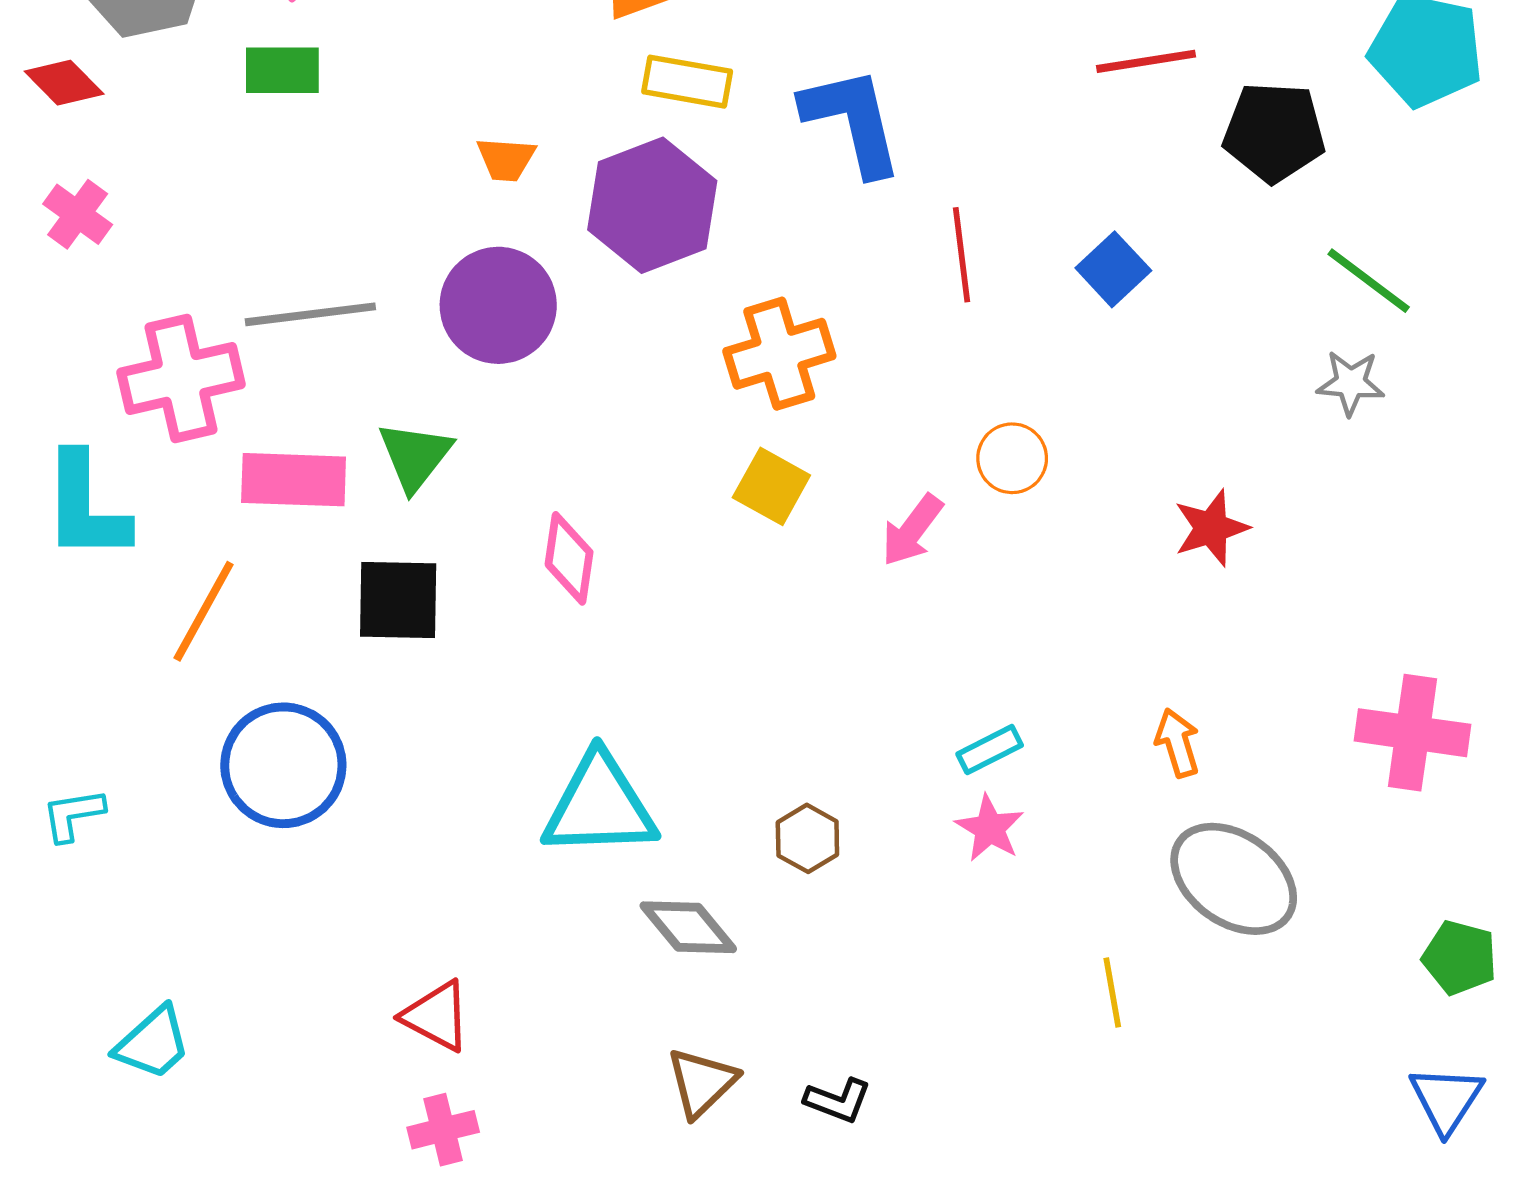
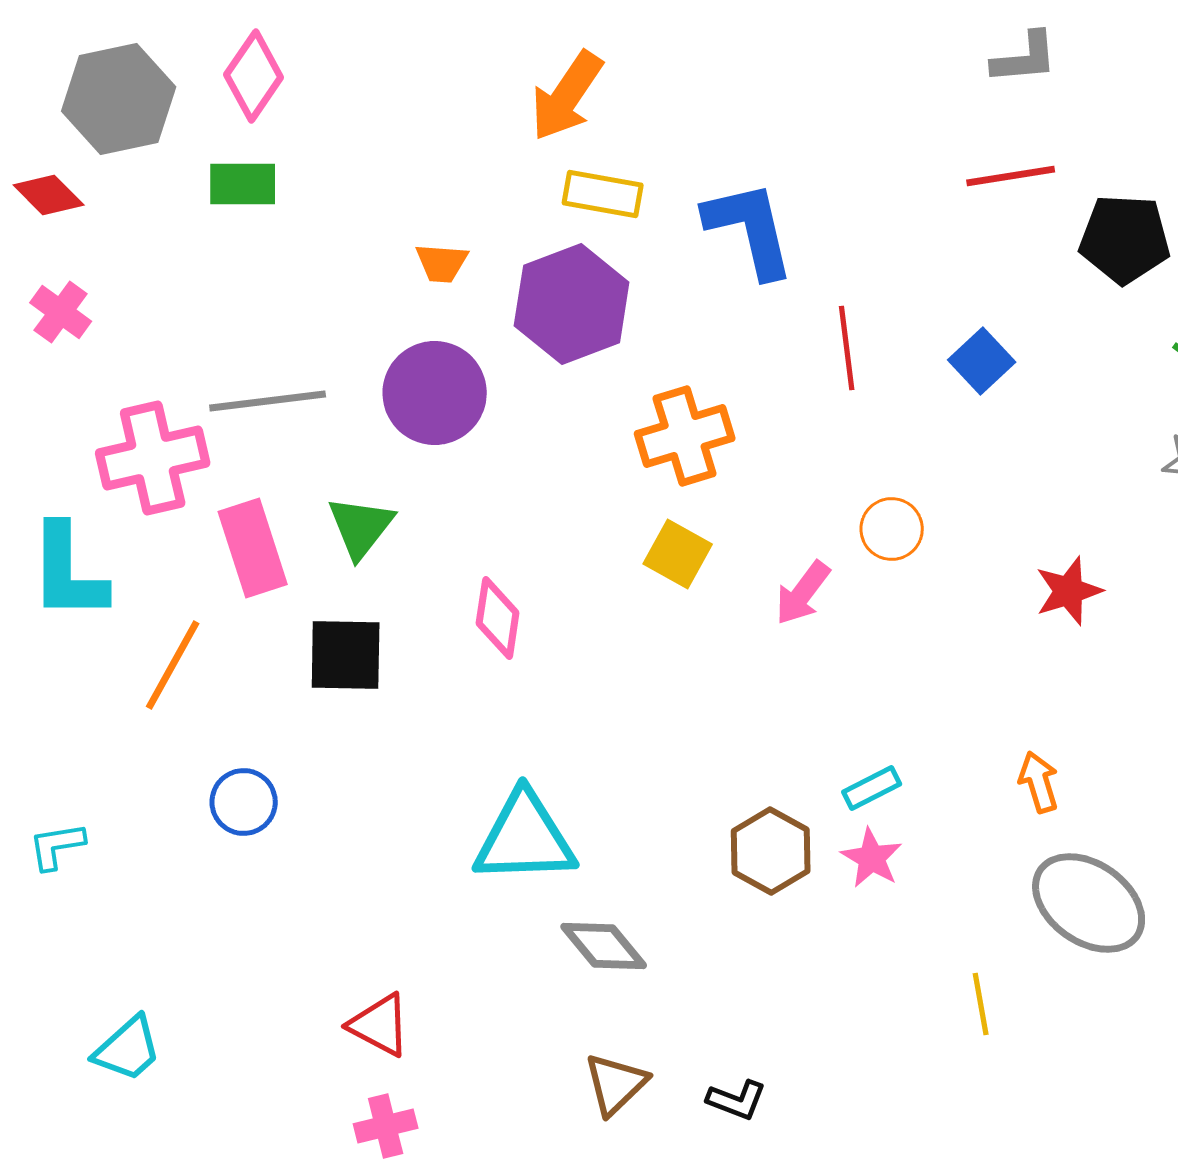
pink rectangle: (294, 480) -> (253, 548), turned 70
blue circle: (283, 765) -> (244, 802), size x0.6
brown hexagon: (807, 838) -> (771, 851), moved, size x1.4

